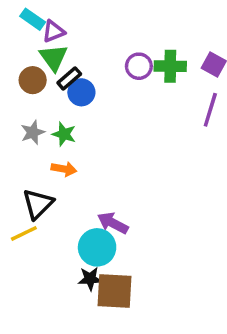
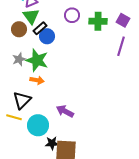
purple circle: (139, 66) -> (72, 15), moved
green star: (64, 134) -> (37, 60), size x1.6
yellow line: (24, 233) -> (14, 117), turned 42
cyan circle: (97, 247) -> (38, 125), moved

